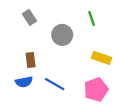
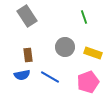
gray rectangle: (29, 17) -> (27, 16), size x1.5
gray circle: (62, 35) -> (65, 47), moved

